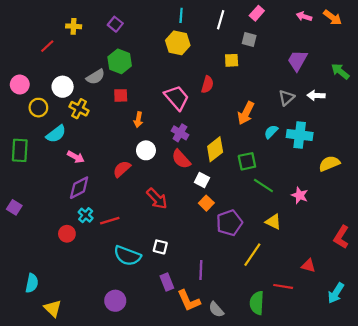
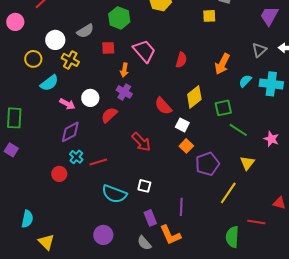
green hexagon: (120, 61) -> (119, 18), moved
pink circle: (20, 85) -> (15, 22), moved
red semicircle: (207, 85) -> (181, 60), moved
pink trapezoid: (177, 98) -> (144, 51), moved
purple cross: (180, 133) -> (124, 92), moved
green rectangle: (20, 150) -> (14, 118), moved
white circle: (146, 150) -> (90, 98), moved
yellow triangle: (273, 222) -> (247, 163), turned 42
gray semicircle: (216, 309) -> (144, 243), moved

